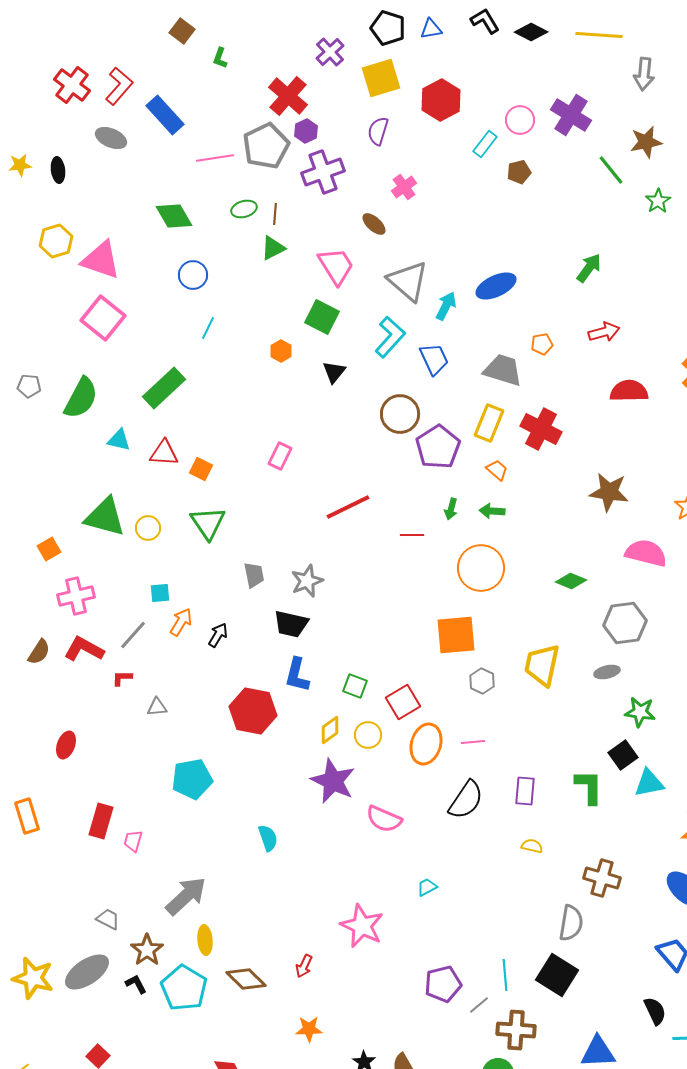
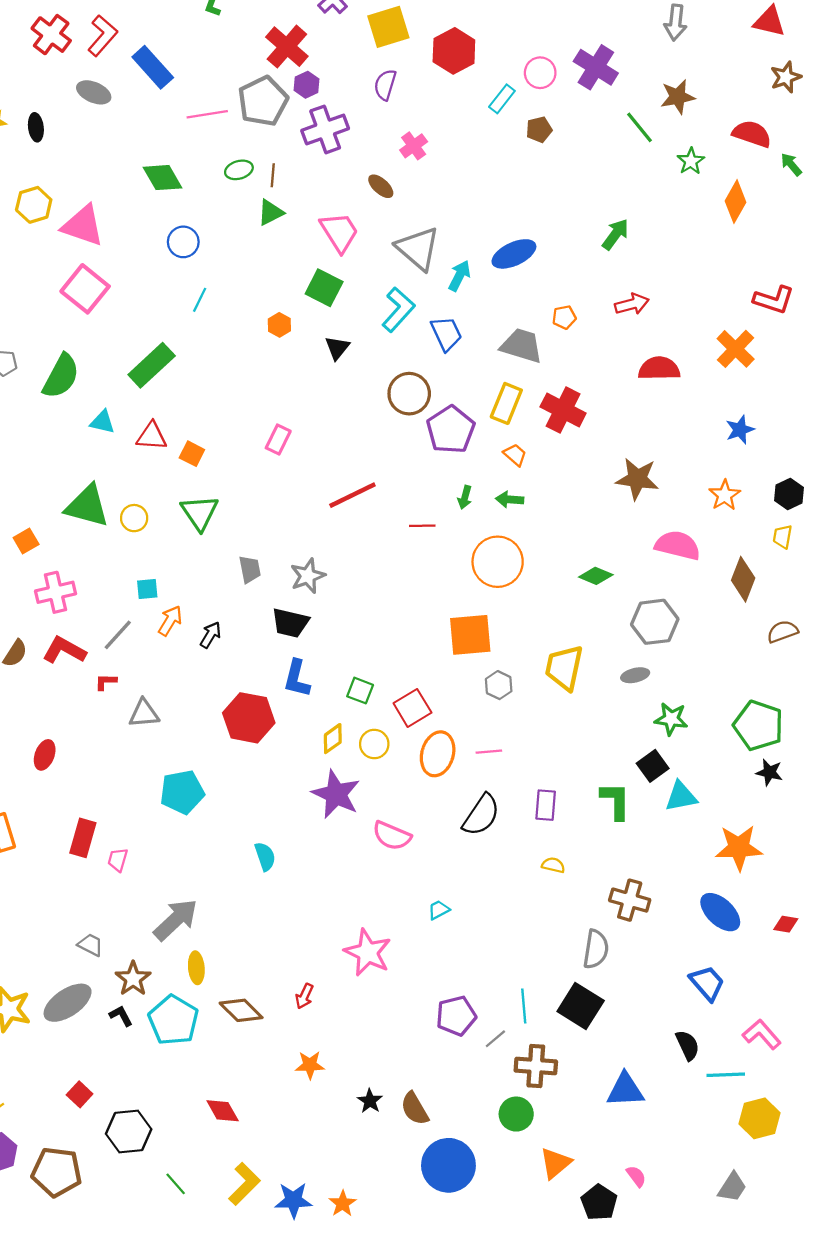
gray triangle: (157, 707) -> (144, 713), size x1.4

